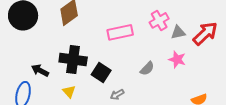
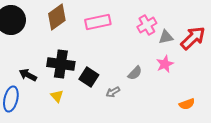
pink rectangle: (120, 32) -> (98, 22), moved
pink star: (177, 59) -> (165, 64), turned 30
gray arrow: (117, 95) -> (113, 92), moved

